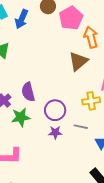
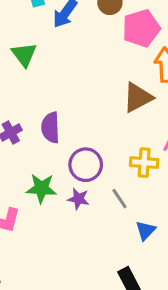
green star: (21, 117) -> (41, 188), moved
gray line: (81, 127) -> (119, 199), turned 32

